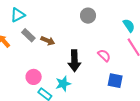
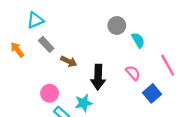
cyan semicircle: (129, 25) -> (138, 40), moved
brown arrow: (48, 41) -> (69, 61), moved
blue square: (115, 81) -> (152, 93), moved, turned 35

